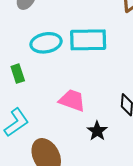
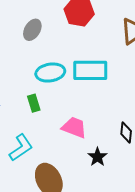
green rectangle: (18, 74) -> (34, 103), moved

